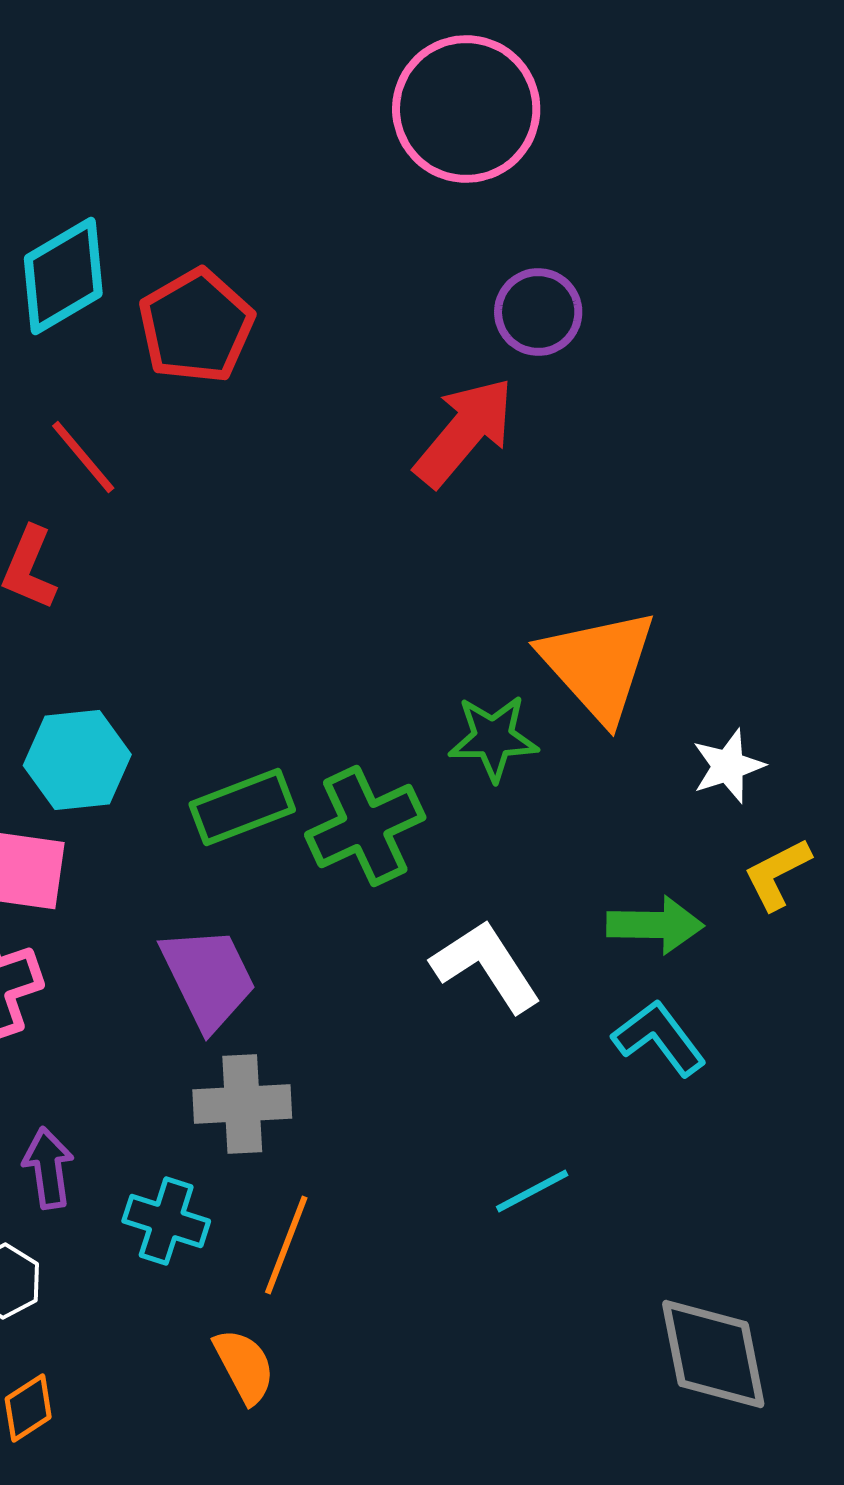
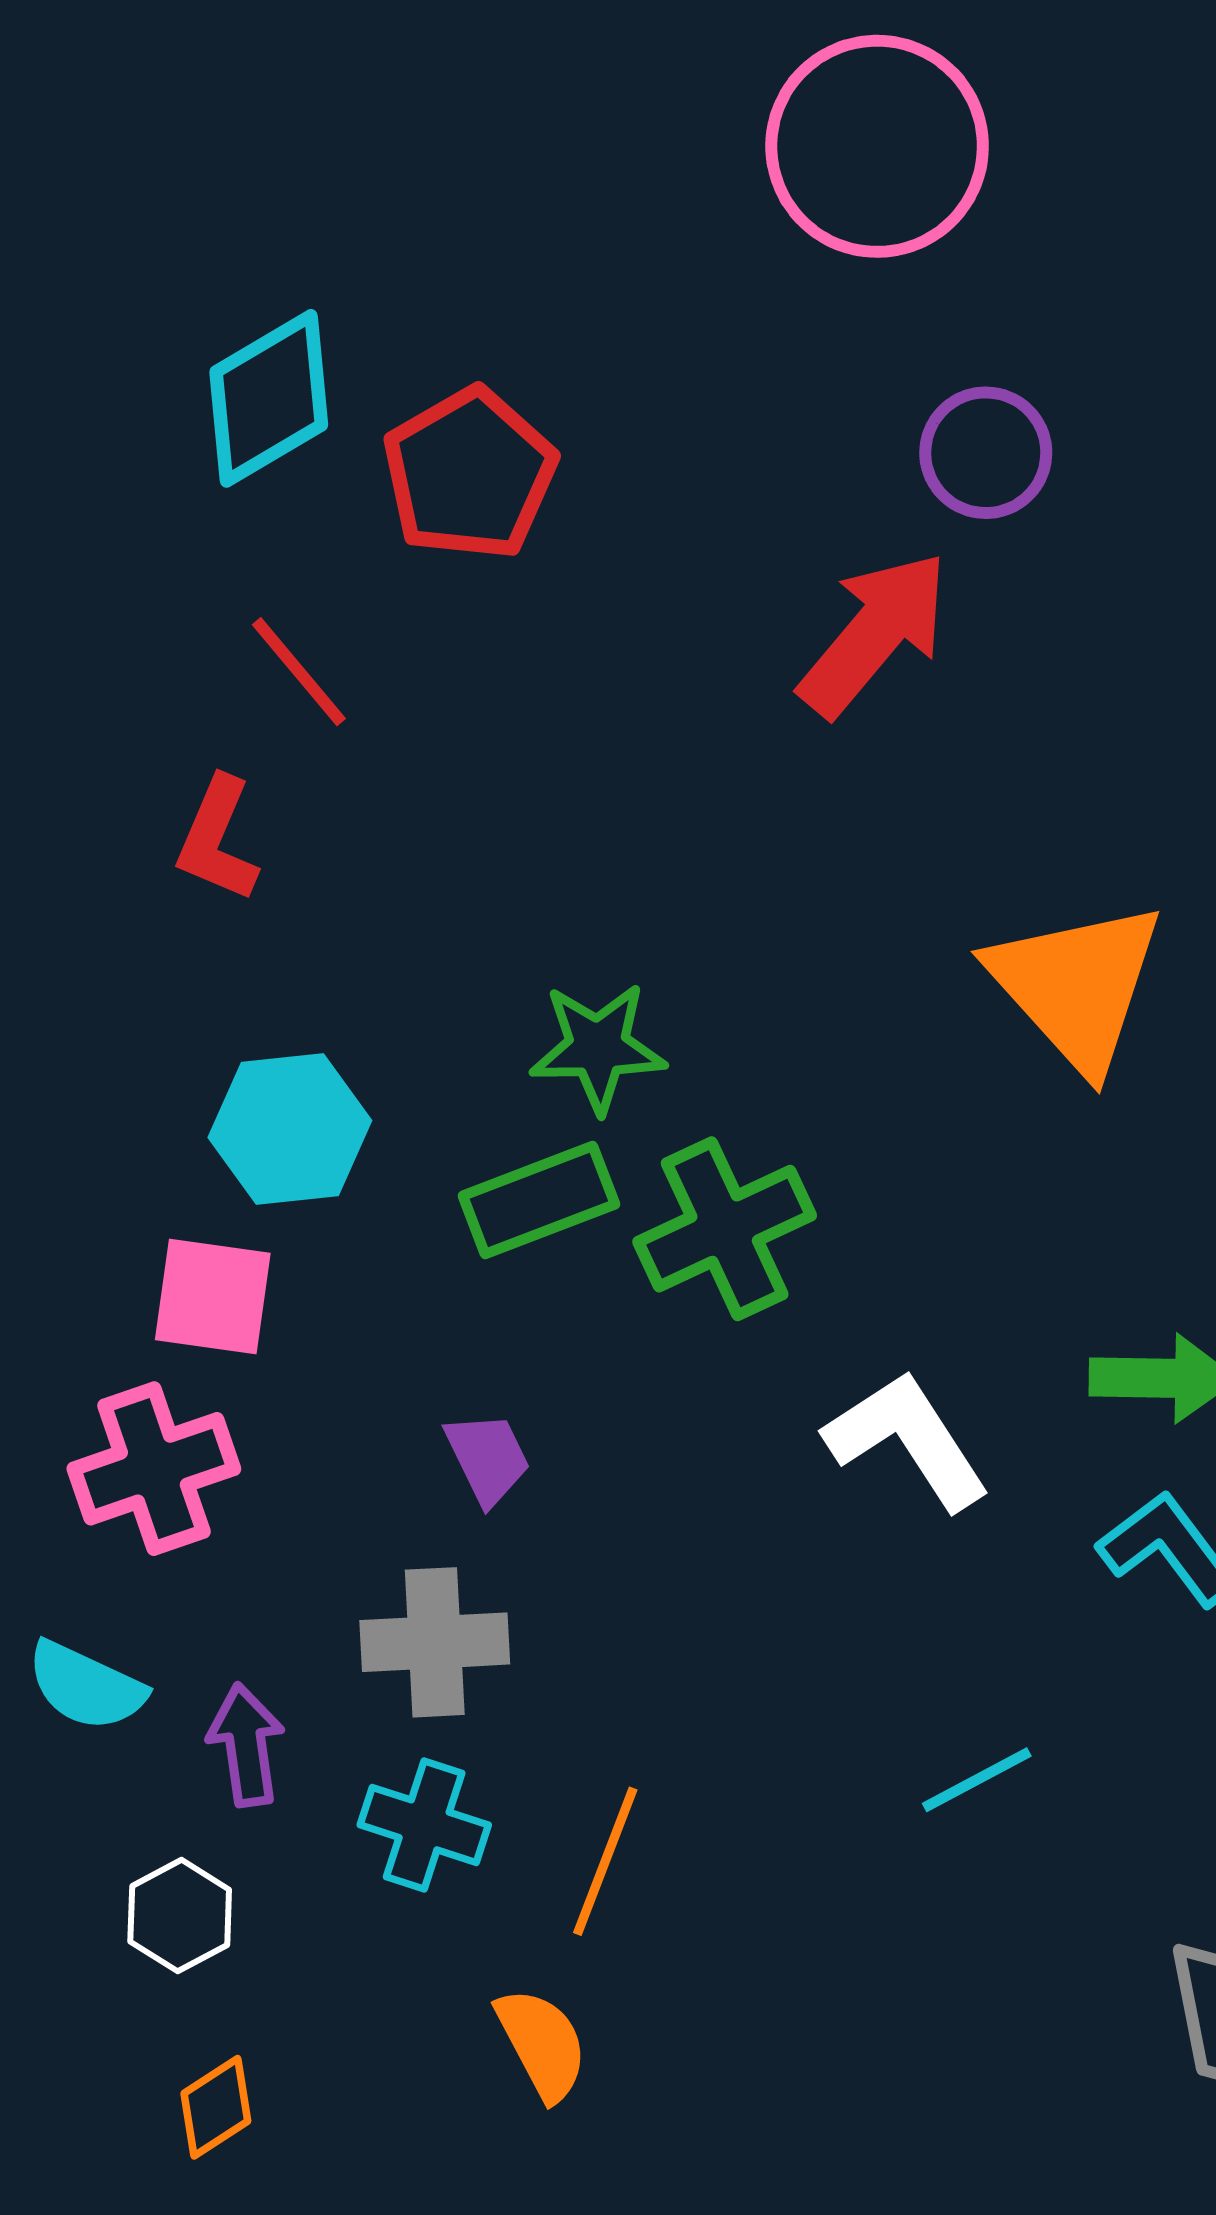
green star: (493, 738) -> (598, 1048), moved
purple trapezoid: (208, 978) -> (488, 1458), size x0.6
gray cross: (242, 1104) -> (435, 1642), moved

